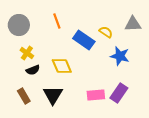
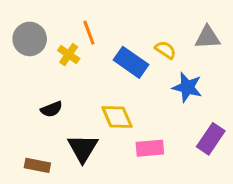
yellow cross: (27, 53) -> (69, 55), moved
yellow diamond: (62, 66) -> (117, 117), moved
purple rectangle: (119, 93) -> (211, 139), moved
brown rectangle: (24, 96) -> (37, 165), moved, turned -49

